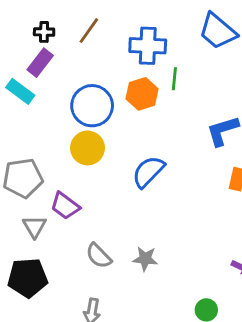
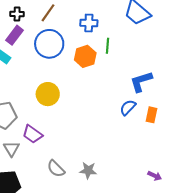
blue cross: (148, 46) -> (89, 23), size x0.7
blue circle: (92, 106) -> (49, 44), moved
blue semicircle: (148, 172) -> (128, 107), moved, size x0.7

